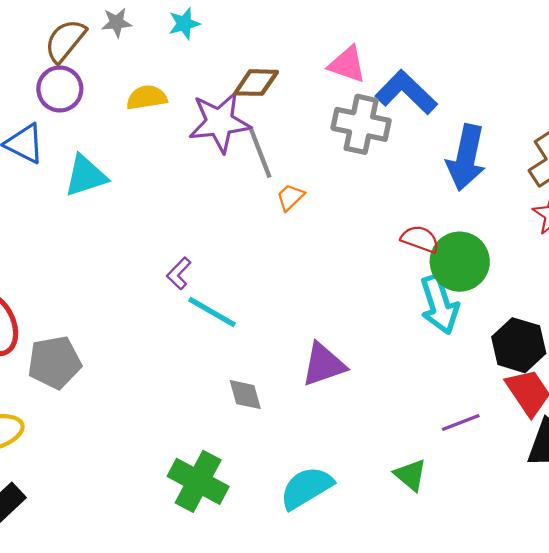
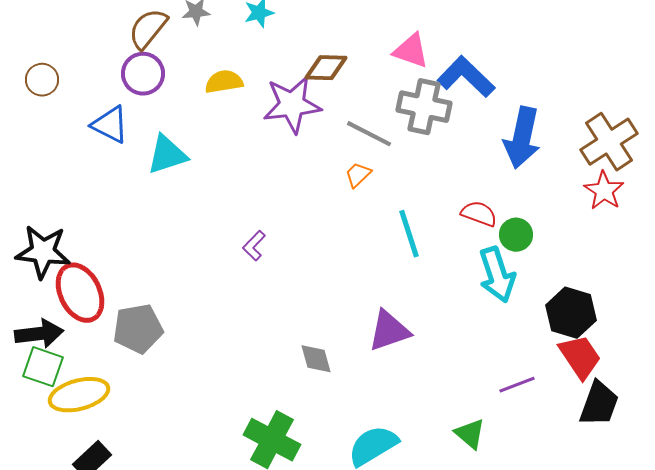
gray line: (260, 153) -> (369, 134), moved, turned -42
green circle: (460, 262) -> (516, 235), size x0.6
cyan line: (212, 312) -> (409, 234), moved, turned 42

